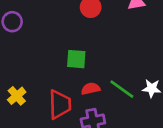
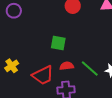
red trapezoid: (60, 104) -> (43, 75), turned 60

